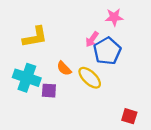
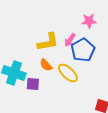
yellow L-shape: (35, 37) -> (48, 42), moved

